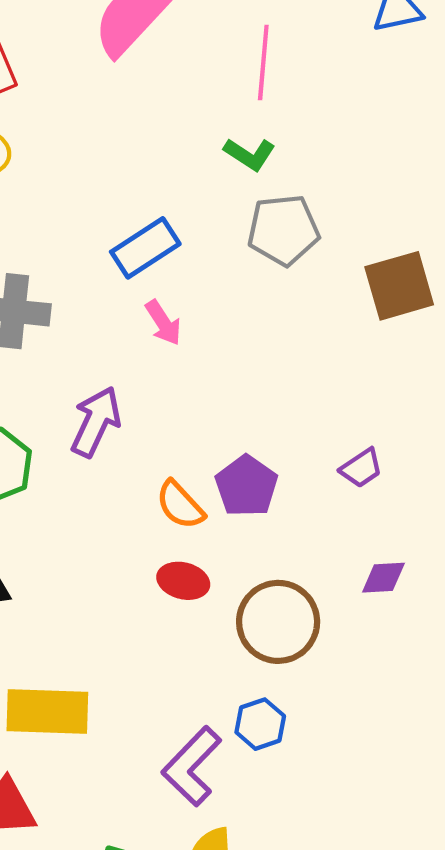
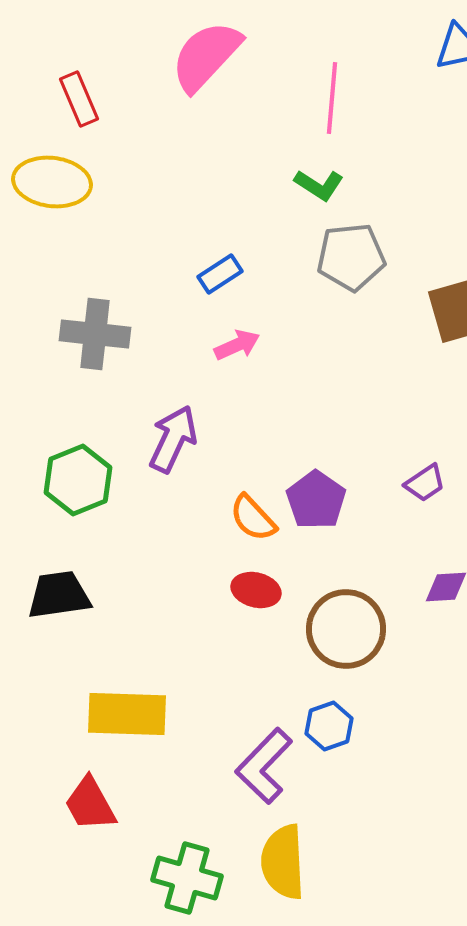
blue rectangle: (145, 248) -> (220, 274), size x0.7
pink arrow: (163, 323) -> (237, 345), turned -81

